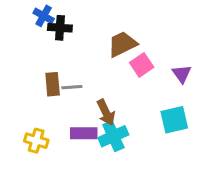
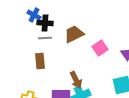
brown trapezoid: (122, 44) -> (74, 34), moved
gray line: (72, 87) -> (45, 38), moved

